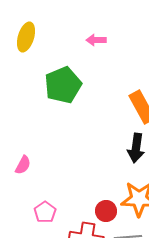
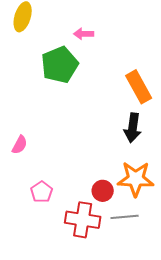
pink arrow: (96, 40) -> (84, 34), moved

